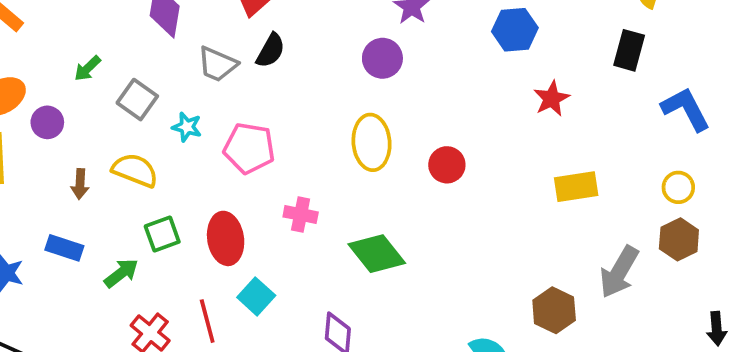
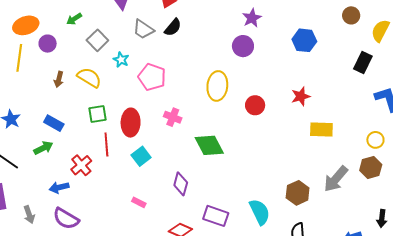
purple circle: (382, 58) -> (243, 46), moved
red star: (552, 99) -> (301, 96), moved
blue rectangle: (64, 248) -> (54, 123), moved
green arrow: (121, 273) -> (43, 148), moved
red line: (207, 321) -> (106, 144), moved

